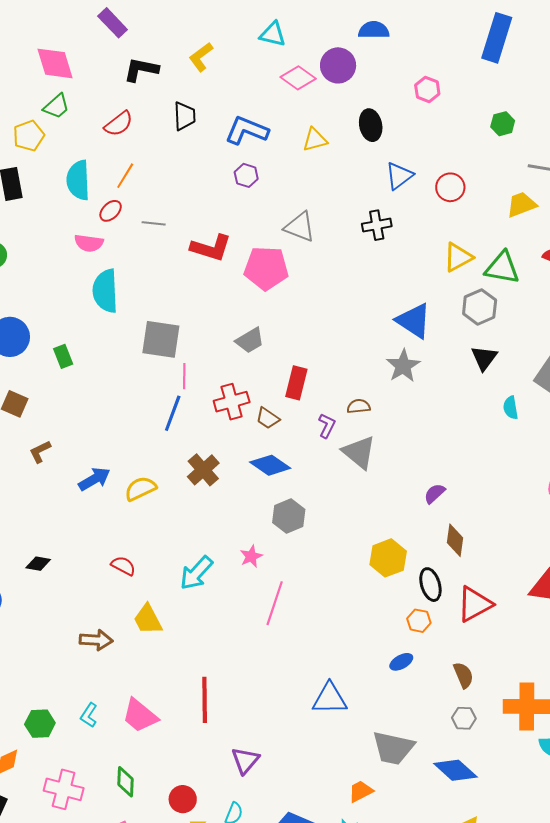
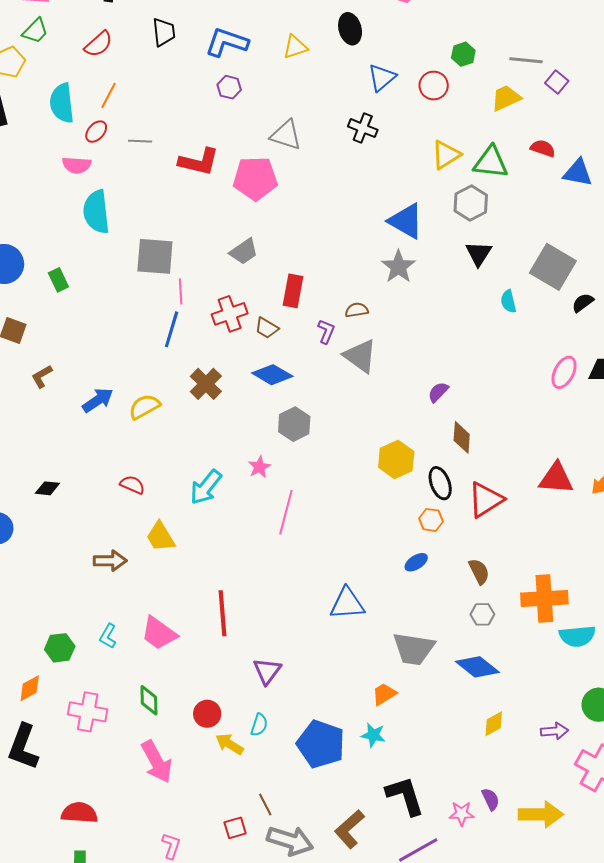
green hexagon: (503, 124) -> (463, 54), moved
black cross: (377, 225) -> (363, 128), turned 36

